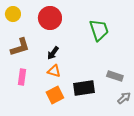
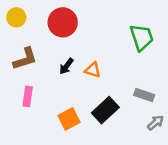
green trapezoid: (99, 30) -> (142, 37), moved
orange triangle: (54, 71) -> (93, 70), moved
black rectangle: (84, 88) -> (105, 110), turned -35

